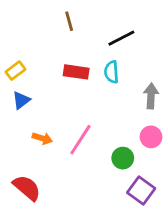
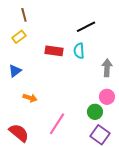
brown line: (69, 21) -> (24, 15), moved
yellow rectangle: (16, 71) -> (19, 37), moved
pink line: (80, 140) -> (57, 124), moved
green circle: (123, 158) -> (95, 112), moved

